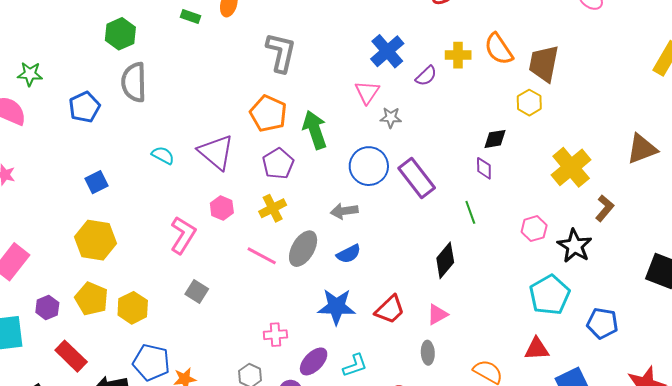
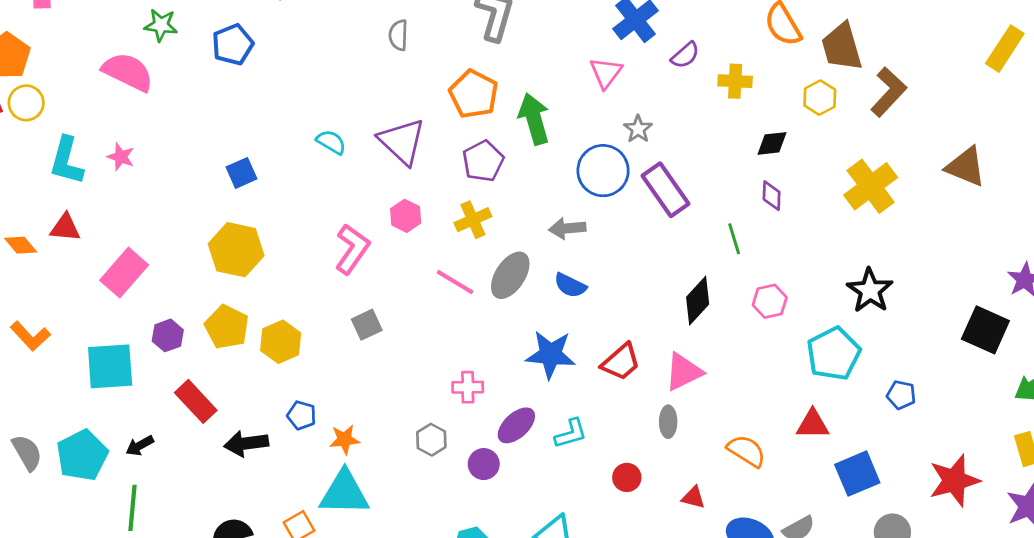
yellow cross: (458, 55) -> (735, 81), moved
brown trapezoid: (544, 63) -> (842, 47), turned -30
gray semicircle: (134, 82) -> (398, 35), moved, size x0.6
blue pentagon: (84, 107) -> (233, 45), moved
gray star: (391, 118) -> (638, 129), moved, turned 30
brown triangle: (642, 149) -> (966, 167), turned 40
purple diamond: (484, 168) -> (772, 196), moved
brown L-shape: (605, 208) -> (889, 92), moved, size x1.4
pink hexagon: (534, 229) -> (770, 301), moved
blue semicircle: (349, 254) -> (570, 285), turned 50
gray square: (197, 292) -> (367, 325), turned 30
pink triangle: (437, 314) -> (683, 372), size x1.4
blue pentagon: (602, 323) -> (901, 395), size x0.7
blue pentagon: (151, 362) -> (302, 415), size x0.6

